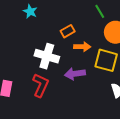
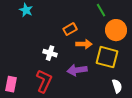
cyan star: (30, 11) -> (26, 10), moved
white cross: (47, 56) -> (50, 53), size x0.6

